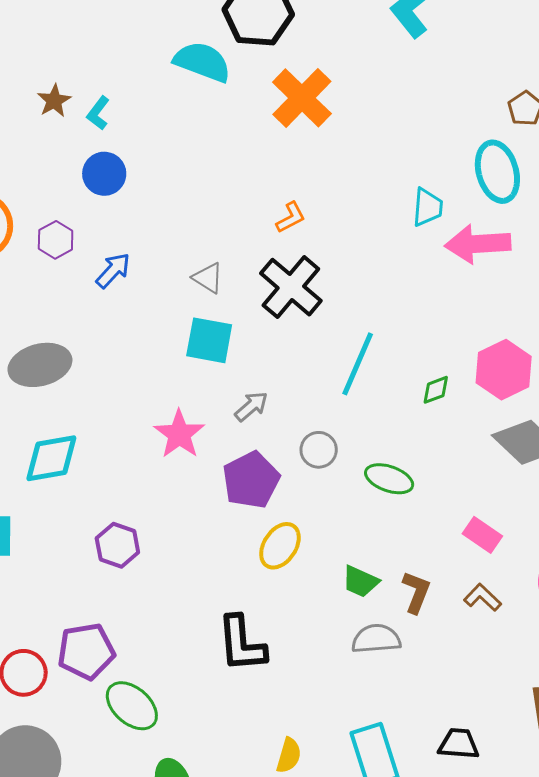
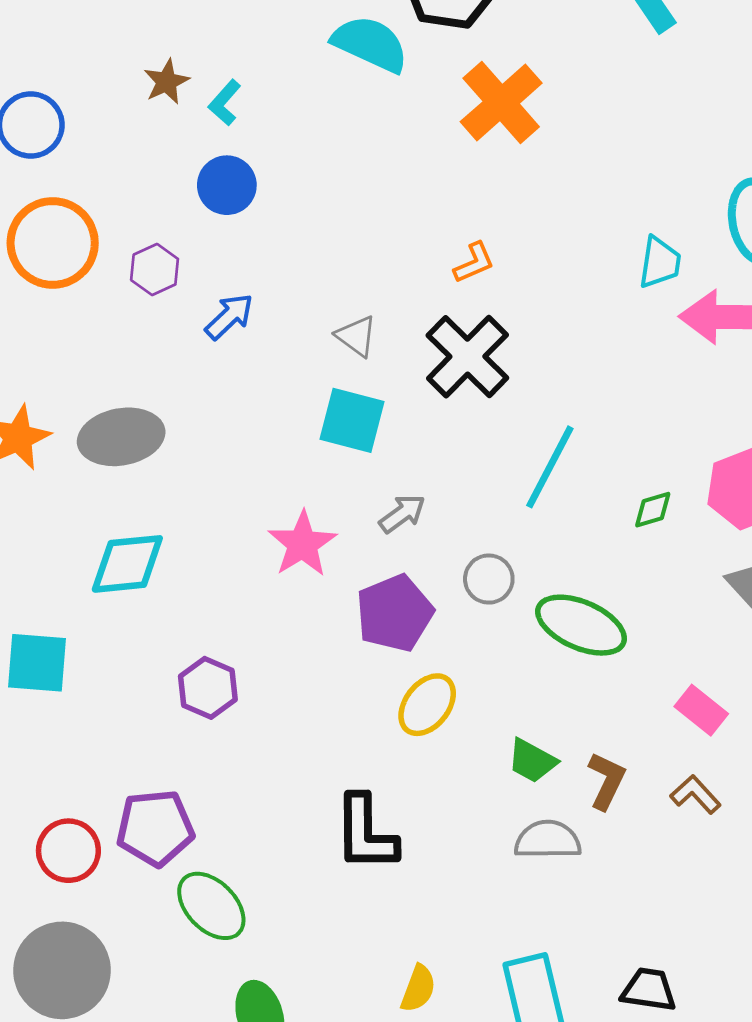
green ellipse: (389, 479) -> (581, 625), size x1.4

